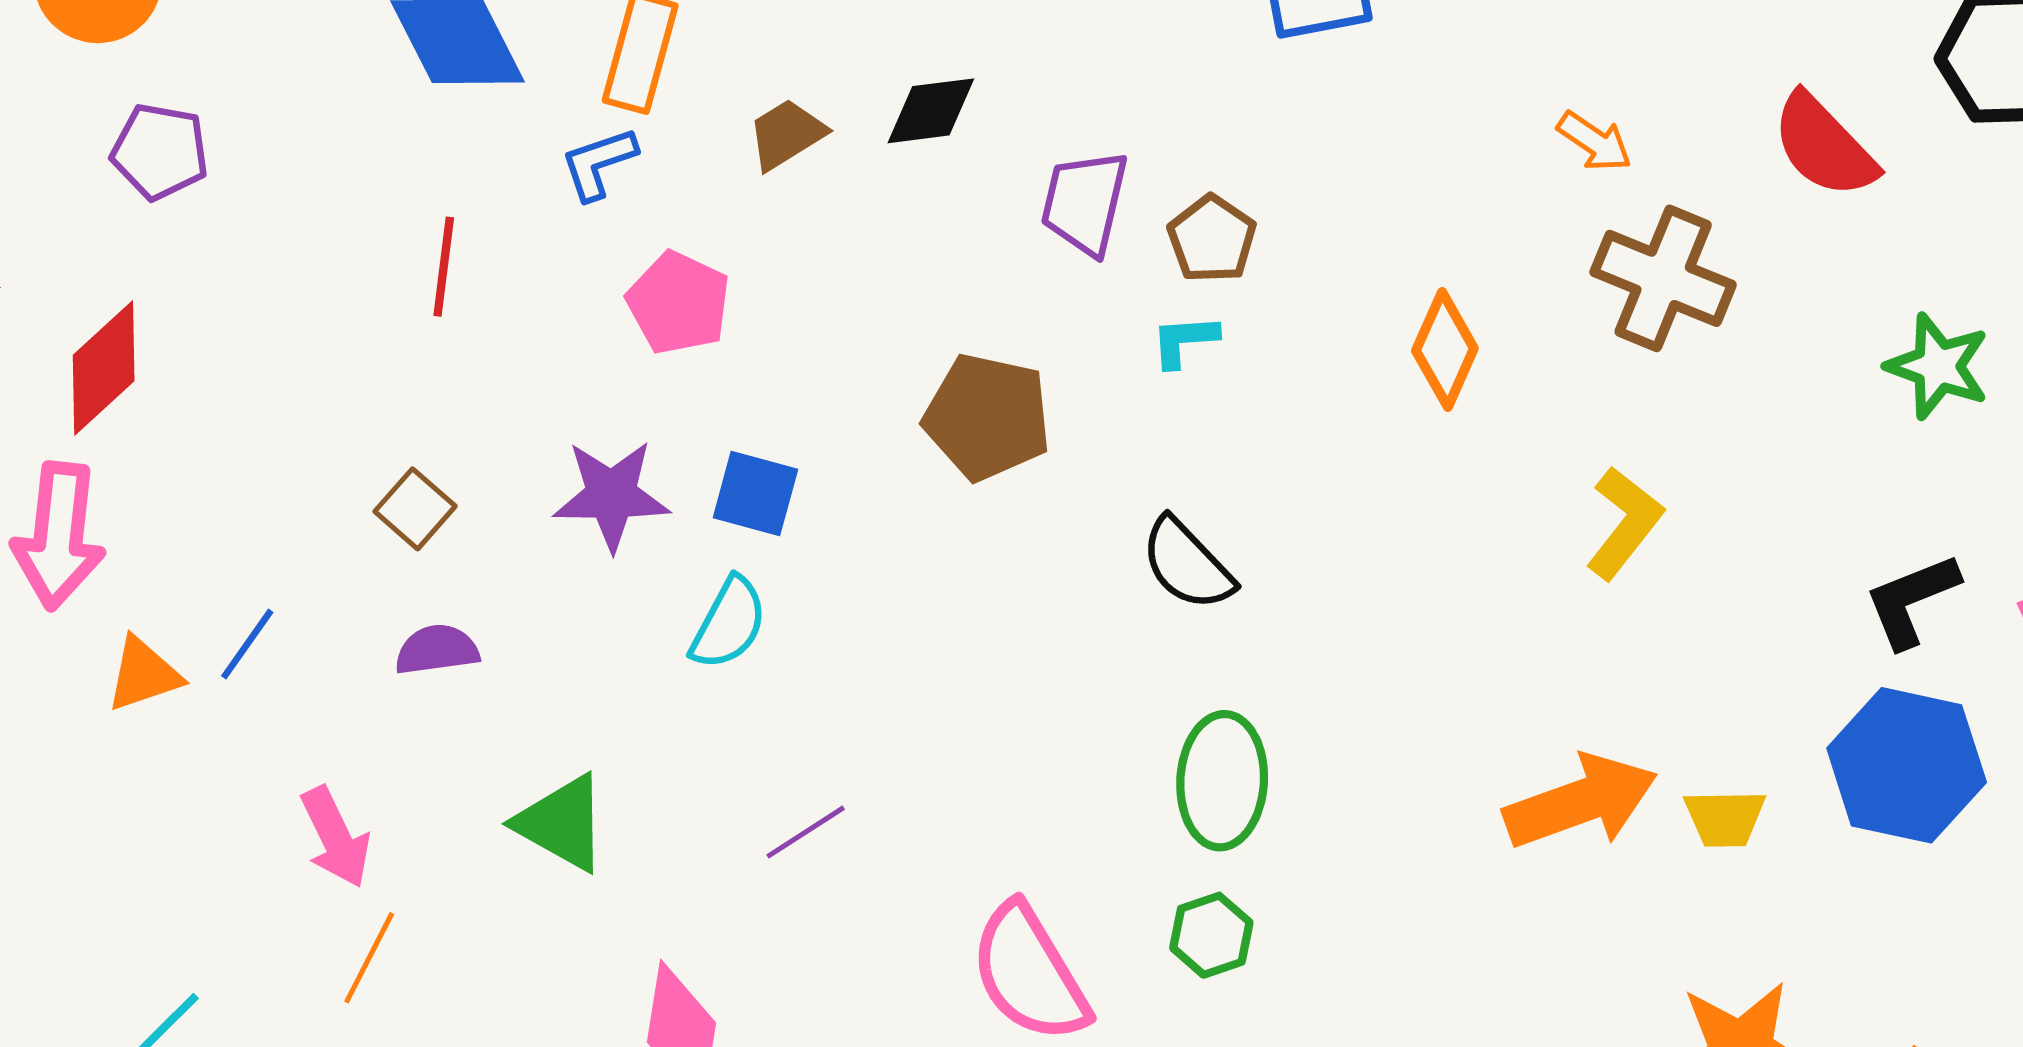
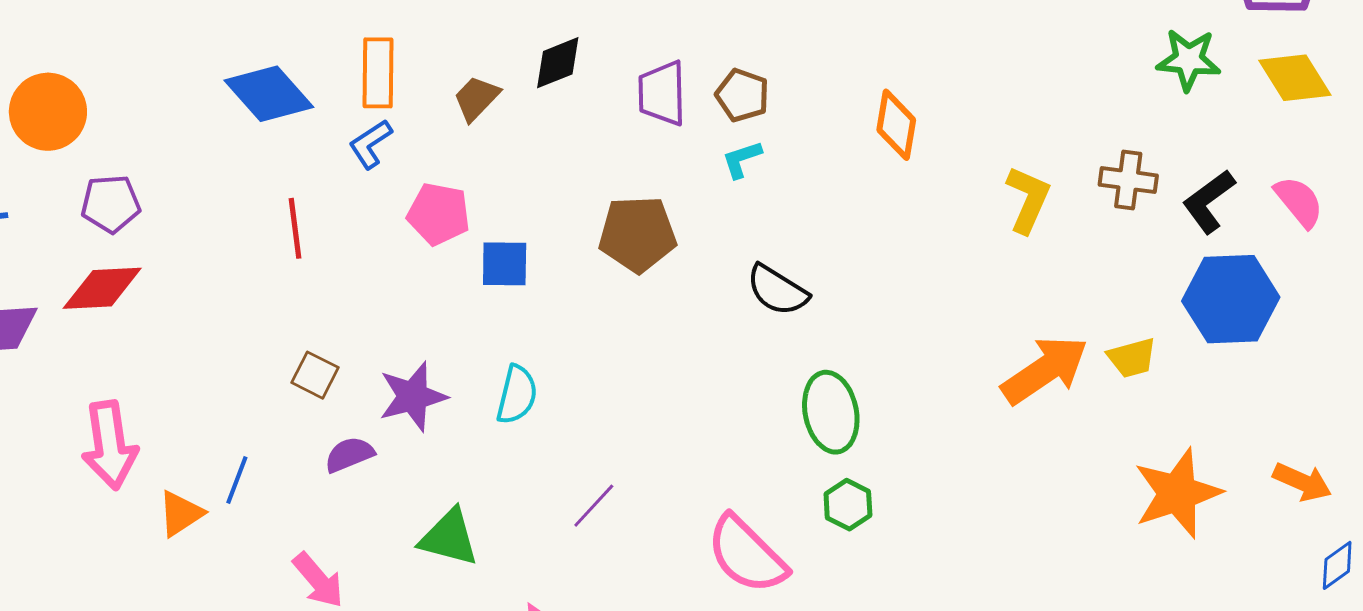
brown cross: (1663, 278) -> (1128, 180), moved, size x0.7
red diamond: (104, 368) -> (102, 288), moved, turned 54
blue square: (755, 493) -> (505, 264), moved
purple star: (611, 495) -> (413, 397), moved

